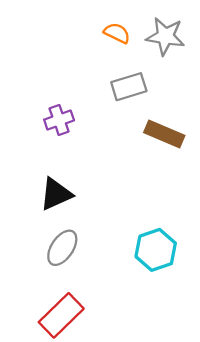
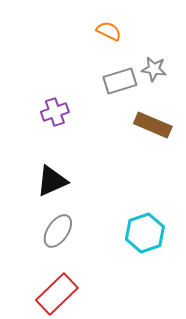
gray star: (165, 36) -> (154, 69), moved, size x0.7

